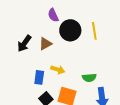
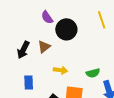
yellow line: (94, 31) -> (102, 20), moved
blue rectangle: (39, 77) -> (29, 83), moved

